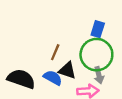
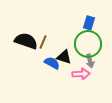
brown line: (55, 52) -> (43, 42), moved
black semicircle: (21, 79) -> (26, 41), moved

